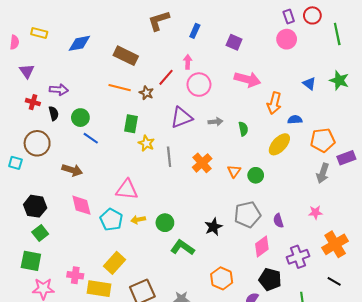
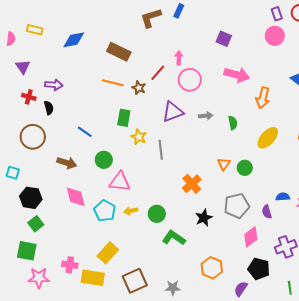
blue rectangle: (195, 31) -> (179, 11), moved
green circle: (80, 118) -> (104, 160), moved
blue semicircle: (295, 120) -> (283, 197), moved
cyan square: (15, 163) -> (13, 173), moved
orange cross: (202, 163) -> (192, 184), moved

